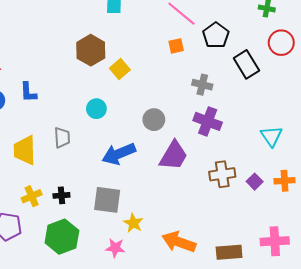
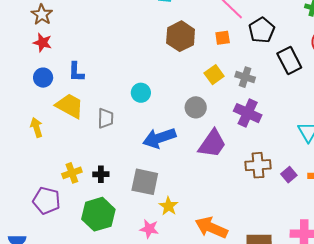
brown hexagon: (91, 50) -> (181, 36), moved
yellow square: (120, 69) -> (214, 75), moved
yellow trapezoid: (25, 150) -> (70, 106), moved, turned 116

